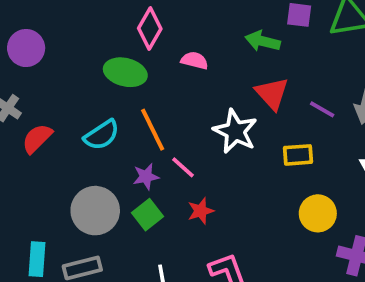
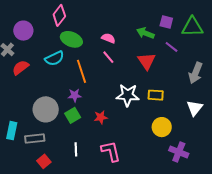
pink diamond: (150, 29) -> (59, 15), moved
purple circle: (26, 48) -> (23, 31), moved
purple line: (322, 109) -> (171, 47), moved
white star: (235, 131) -> (128, 95), moved, turned -30
cyan semicircle: (102, 135) -> (54, 58), moved
pink line: (183, 167) -> (108, 57), moved

